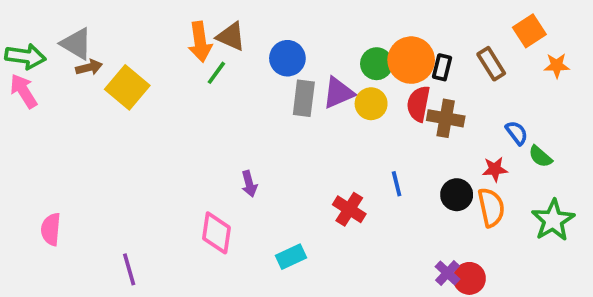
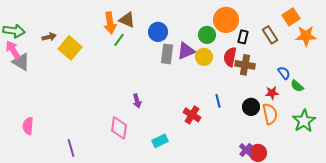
gray triangle: (76, 44) -> (21, 62), moved
orange circle: (411, 60) -> (226, 20), moved
orange star: (557, 66) -> (306, 36), size x1.5

